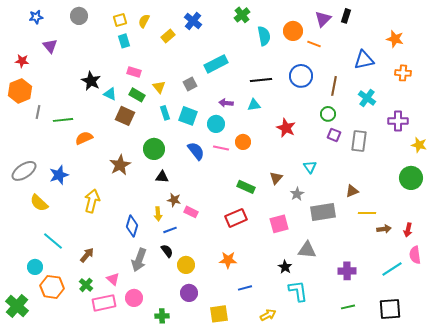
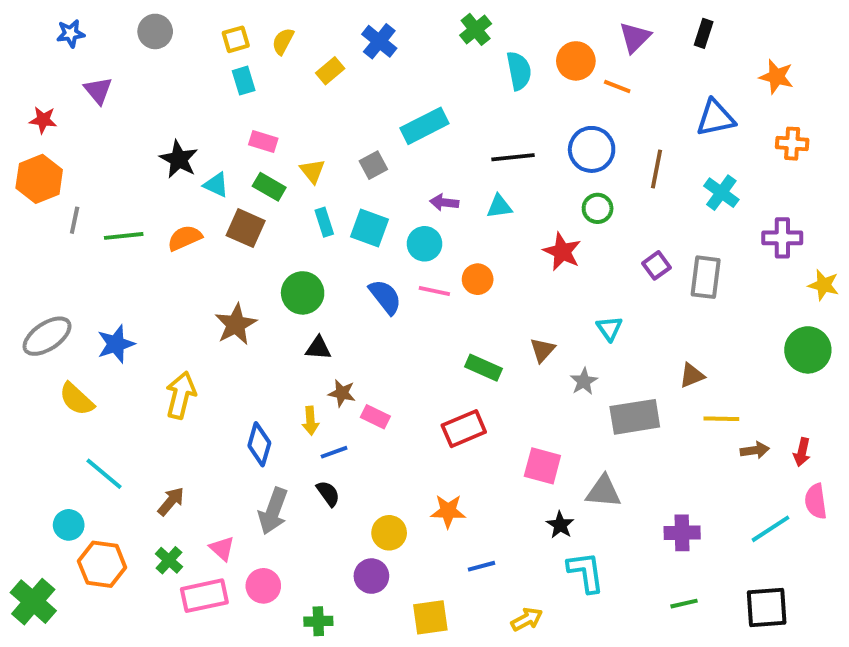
black rectangle: (346, 16) -> (704, 33), moved
green circle: (328, 114) -> (598, 208), moved
purple square: (334, 135) -> (656, 265), turned 32
orange semicircle: (84, 138) -> (185, 238), moved
pink square: (279, 224) -> (542, 466), moved, turned 30
yellow circle: (186, 265) -> (389, 533), moved

